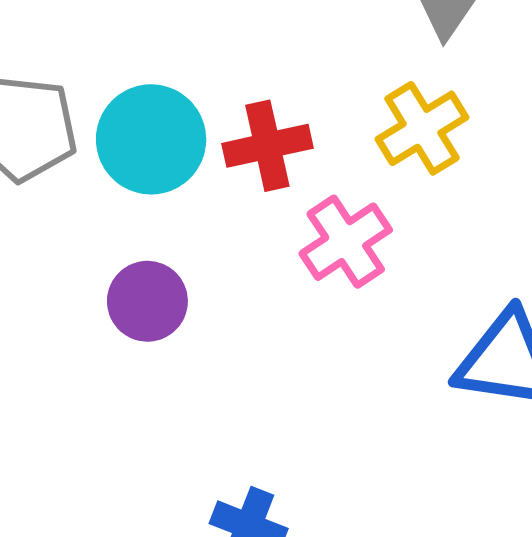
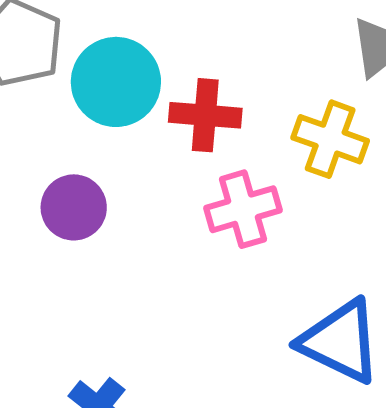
yellow cross: (422, 128) -> (330, 139), turned 34

